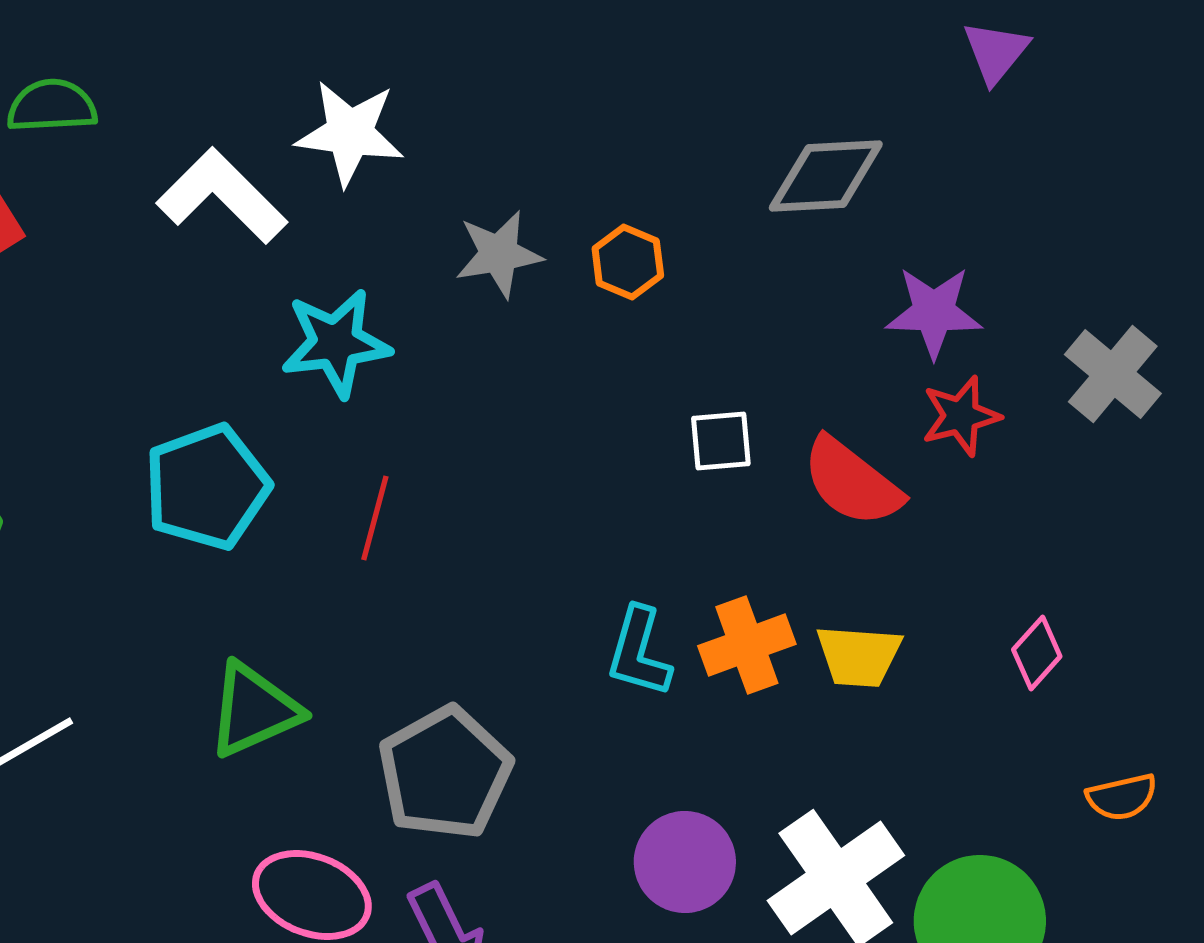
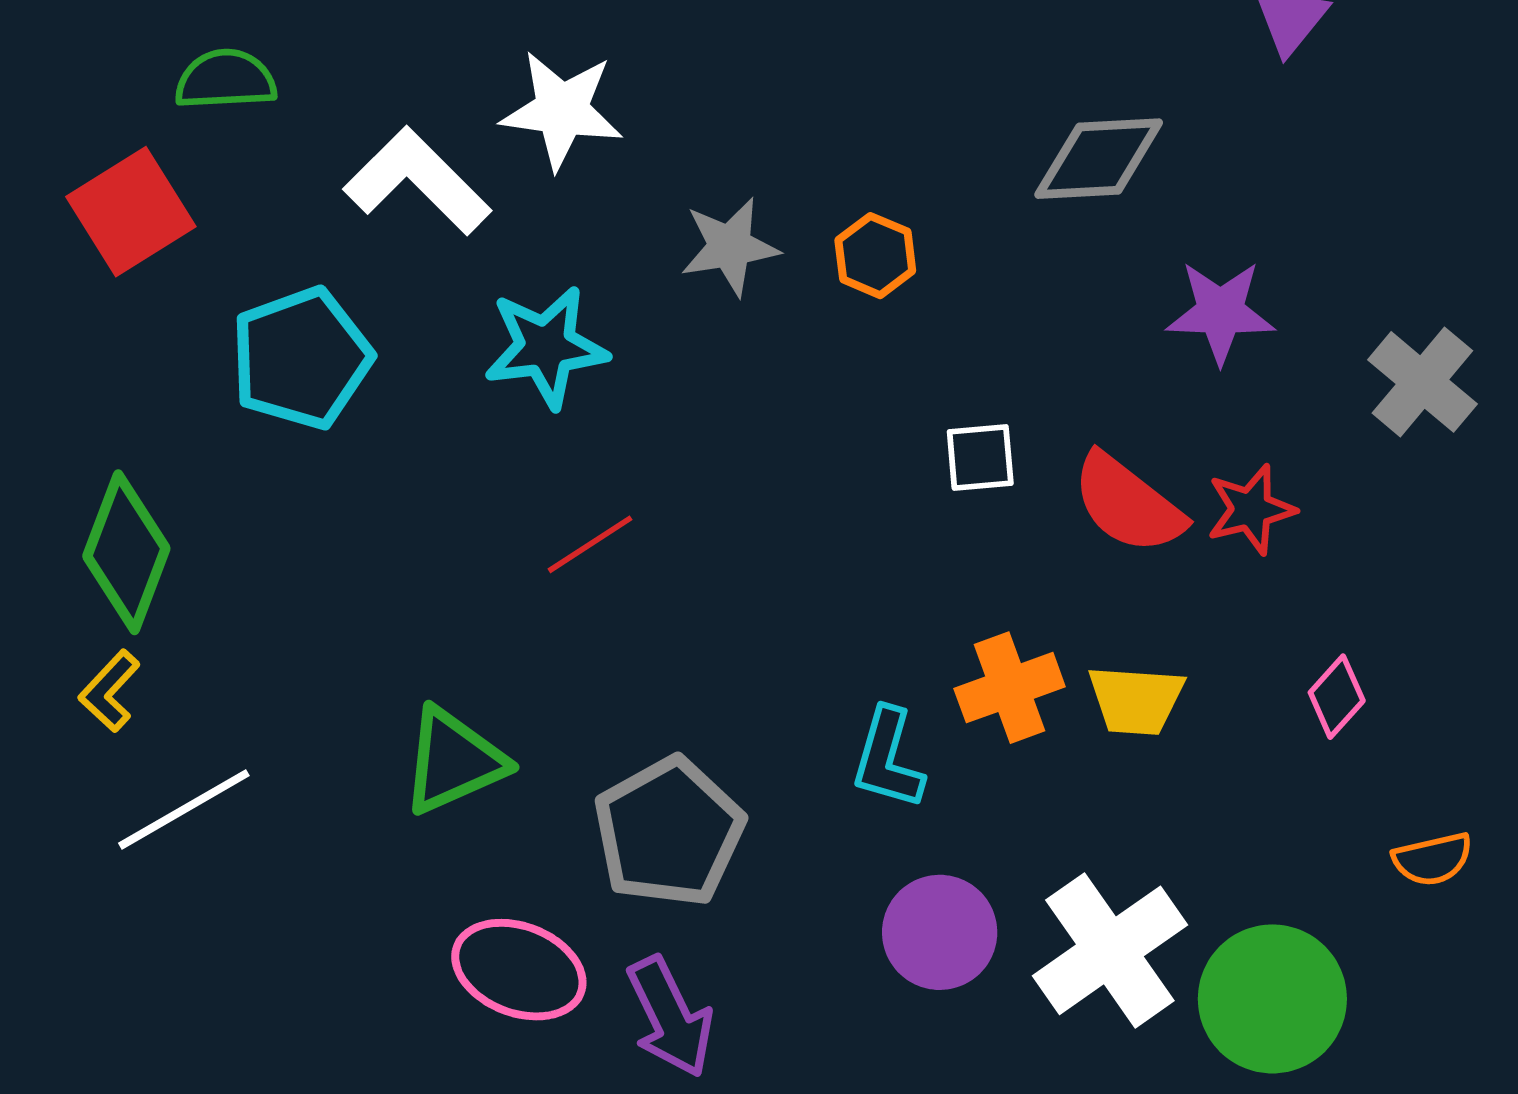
red star: (961, 416) -> (1251, 509), moved
cyan pentagon: (207, 487) -> (301, 358), moved
red line: (375, 518) -> (590, 544), turned 42
cyan L-shape: (639, 652) -> (888, 759), moved

